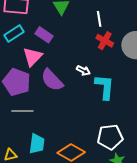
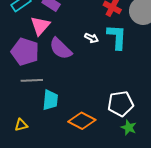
cyan L-shape: (105, 87) -> (117, 37), moved
cyan trapezoid: (37, 144) -> (50, 100), moved

